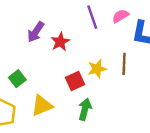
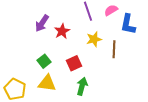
yellow star: (97, 69) -> (94, 39), moved
green square: (17, 79) -> (44, 61), moved
yellow triangle: (42, 106) -> (47, 83), turned 30

